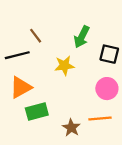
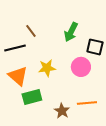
yellow star: (64, 66) -> (47, 68), moved
orange triangle: (21, 87) -> (18, 76), turned -50
pink circle: (107, 89) -> (81, 67), moved

